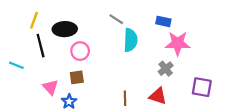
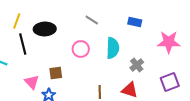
cyan semicircle: (130, 40) -> (113, 48), moved
pink star: (178, 43) -> (169, 42), moved
pink circle: (80, 51) -> (81, 49), moved
purple square: (202, 87) -> (170, 82), turned -30

